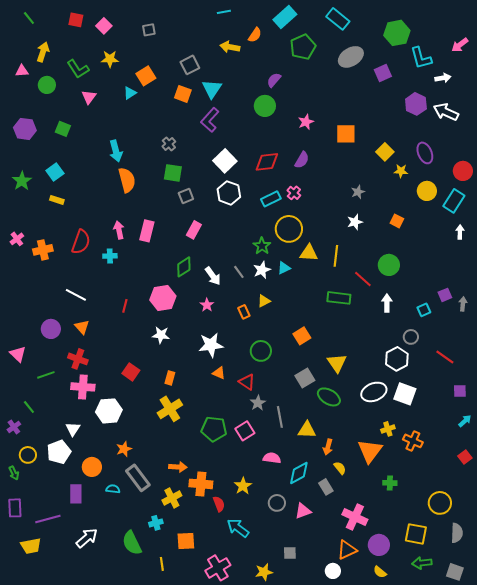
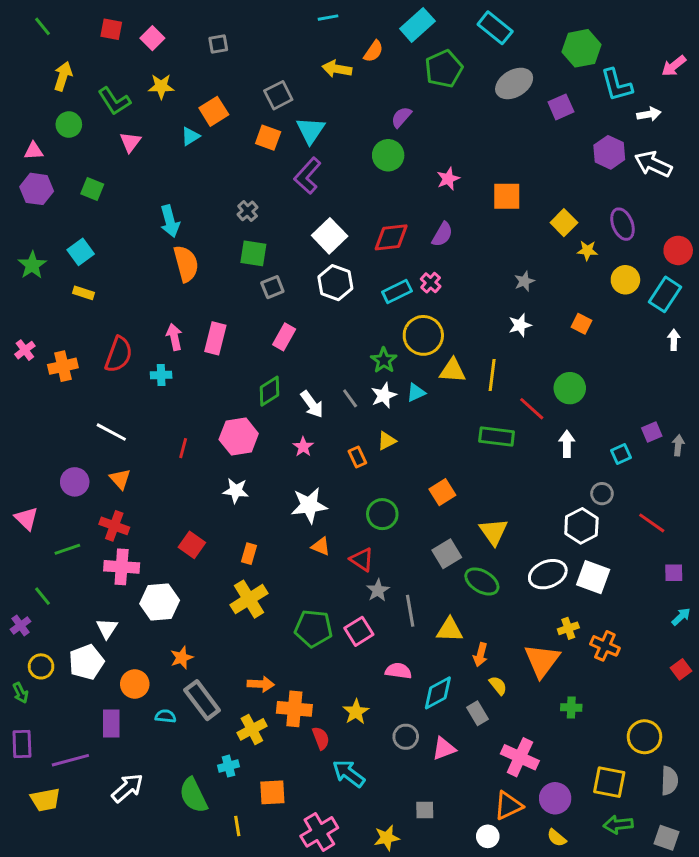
pink triangle: (22, 71) -> (34, 151), moved

